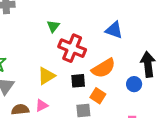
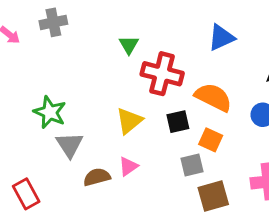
blue triangle: (114, 30) -> (221, 38), turned -36
orange semicircle: (103, 68) -> (213, 97), turned -115

